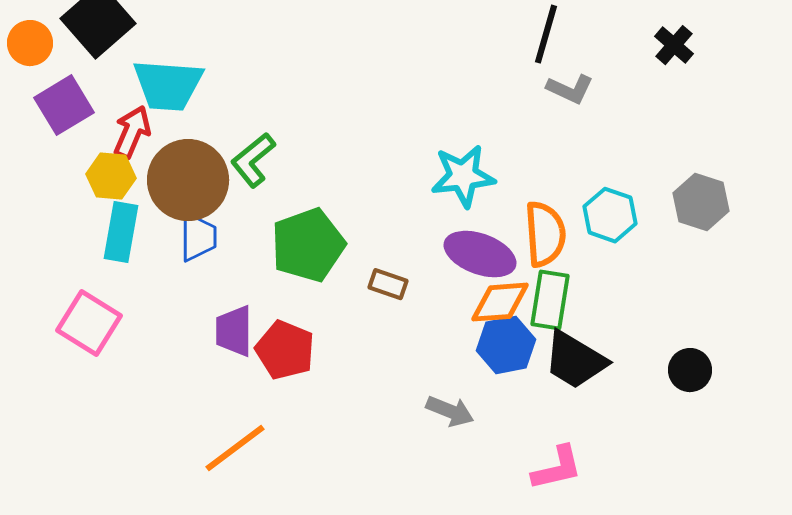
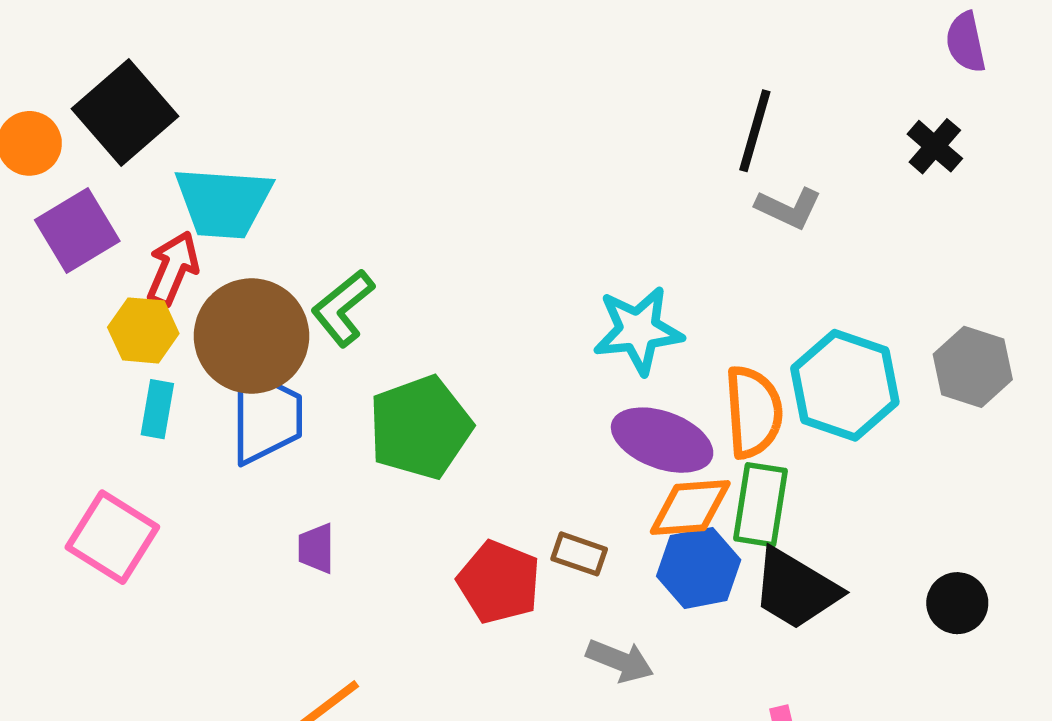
cyan hexagon: (610, 215) -> (845, 385), size x1.4
cyan rectangle: (121, 232) -> (157, 409), size x0.7
blue trapezoid: (198, 237) -> (266, 416), size x1.4
brown rectangle: (388, 284) -> (579, 554), moved
purple trapezoid: (234, 331) -> (316, 548), size x0.7
red pentagon: (285, 350) -> (499, 582), moved

